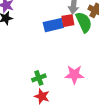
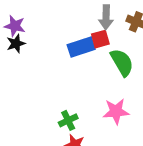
green semicircle: (84, 22) -> (122, 62), moved

